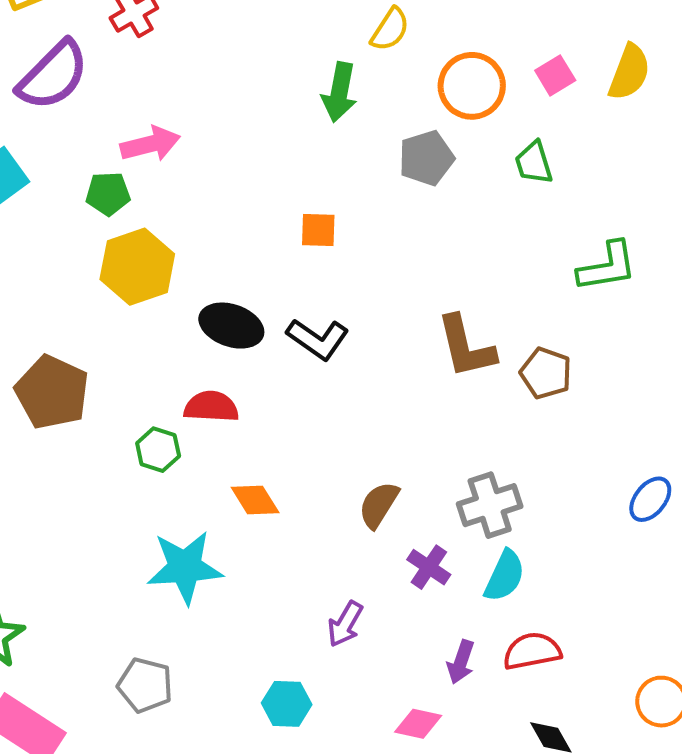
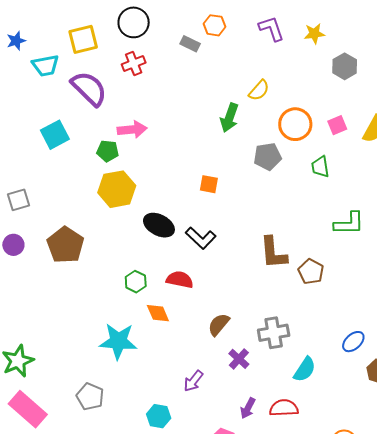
purple semicircle: (53, 75) -> (89, 88), turned -99
red semicircle: (211, 407) -> (180, 280), moved
green hexagon: (158, 450) -> (136, 282), moved
cyan semicircle: (505, 576) -> (305, 369), moved

